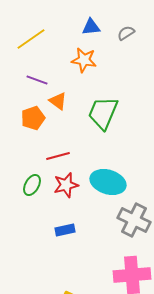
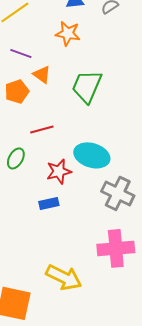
red star: (66, 185) -> (59, 171), moved

